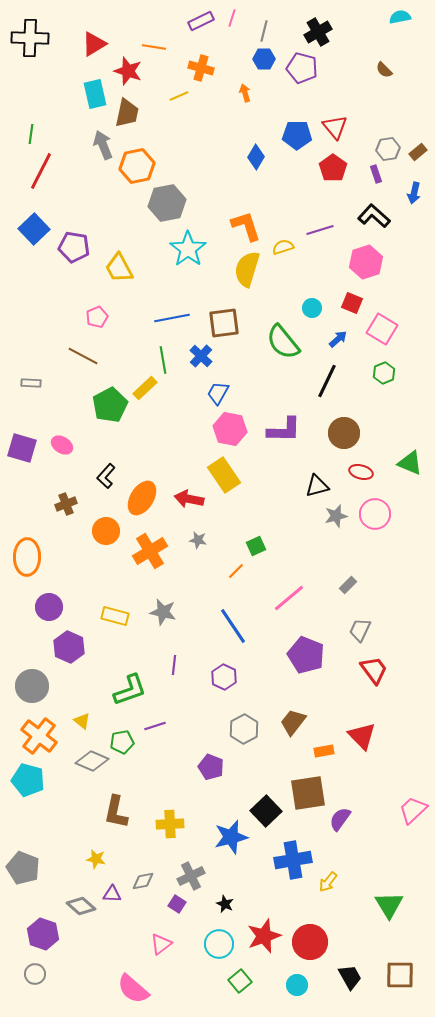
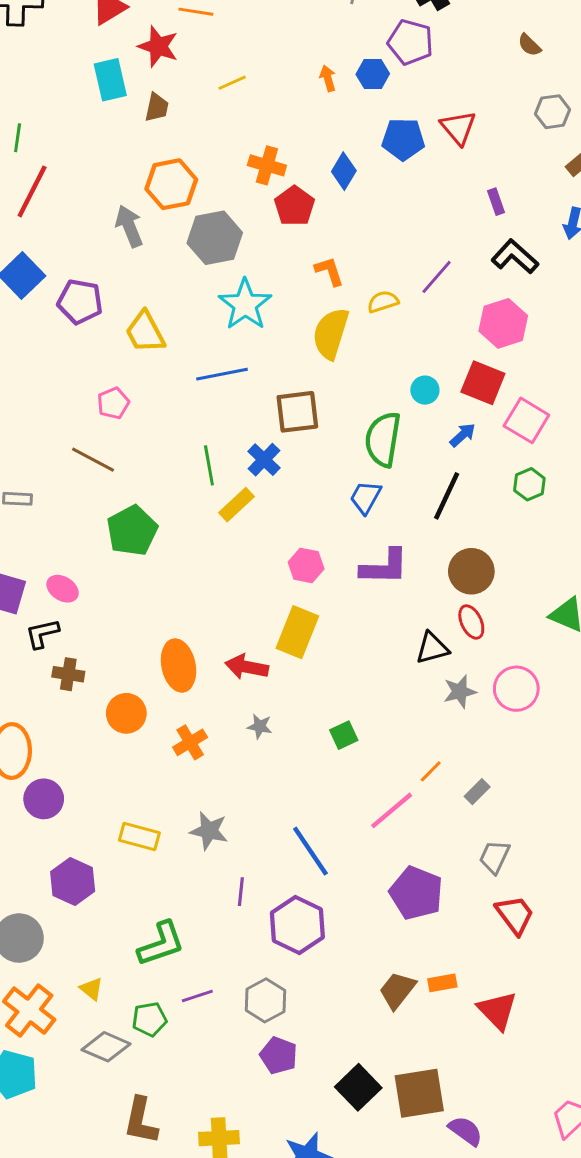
blue hexagon: (264, 59) -> (373, 74), moved
orange cross: (201, 68) -> (267, 165), moved
brown trapezoid: (127, 113) -> (157, 107), size x0.7
gray arrow: (103, 145) -> (129, 226), moved
gray hexagon: (388, 149) -> (553, 112), moved
red pentagon: (333, 168) -> (294, 206), moved
purple rectangle: (376, 174) -> (496, 202), moved
orange L-shape: (246, 226) -> (329, 271), size x0.7
purple line: (320, 230) -> (437, 277), turned -32
red square: (352, 303) -> (483, 383), size x1.4
blue line: (172, 318) -> (222, 374), moved
green semicircle: (283, 342) -> (383, 439), turned 48
yellow rectangle: (145, 388) -> (236, 505), moved
blue trapezoid: (218, 393) -> (366, 497), moved
pink hexagon: (230, 429) -> (306, 565), size x0.7
red ellipse: (361, 472) -> (471, 622), moved, turned 50
yellow rectangle: (224, 475) -> (297, 632), turned 56
black L-shape: (106, 476) -> (42, 634), moved, turned 35
orange ellipse: (142, 498) -> (178, 665), turned -44
brown cross: (66, 504) -> (68, 674), turned 30
orange cross: (150, 551) -> (190, 742), size x0.7
orange line: (236, 571) -> (431, 771), moved
purple circle: (49, 607) -> (44, 799), moved
purple line: (174, 665) -> (241, 892), moved
purple hexagon: (224, 677) -> (297, 925), size x1.5
gray hexagon: (244, 729) -> (265, 1000), moved
orange rectangle: (324, 751) -> (442, 983), moved
black square: (266, 811) -> (358, 1087), moved
purple semicircle: (340, 819) -> (466, 1131), turned 90

